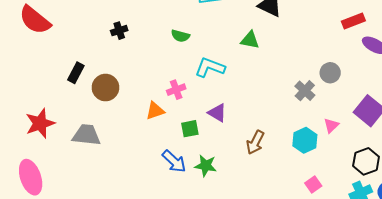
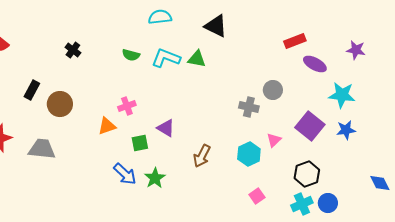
black cross: (119, 31) -> (73, 50), turned -35
cyan L-shape: (210, 67) -> (166, 58), moved
gray cross: (305, 91) -> (249, 107), turned -30
green star: (206, 166) -> (155, 178), turned 30

